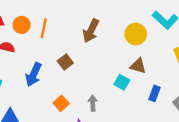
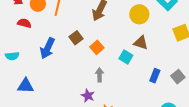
blue rectangle: (155, 93) -> (155, 76), moved
orange square: (61, 103) -> (97, 47), moved

